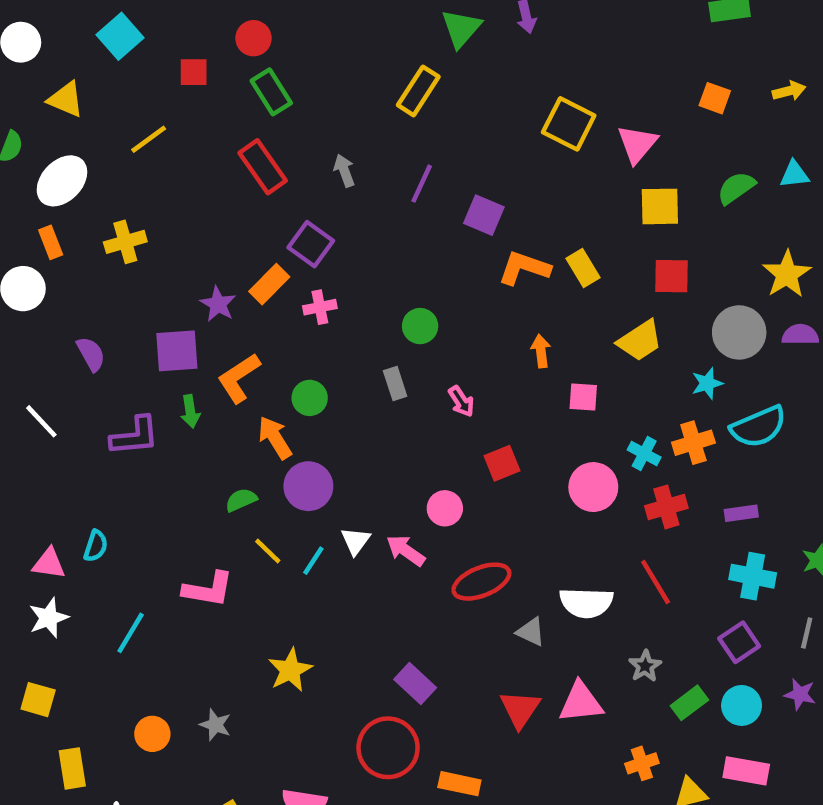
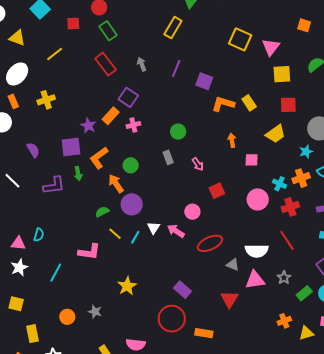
pink triangle: (581, 702) -> (255, 280), moved

